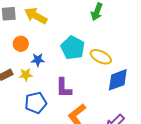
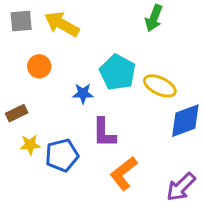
blue star: (38, 60) -> (83, 93), moved
yellow star: (26, 75) -> (30, 145), moved

